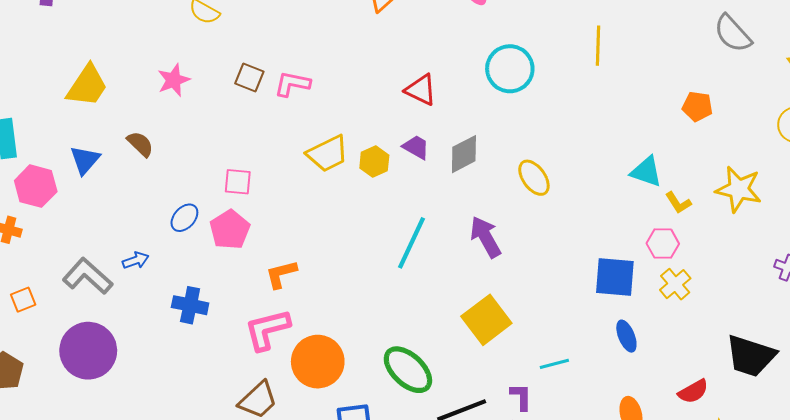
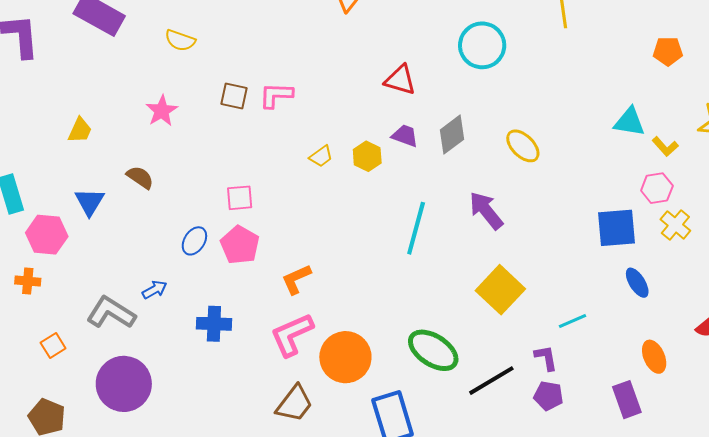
yellow trapezoid: (87, 86) -> (80, 130), size x0.6
yellow trapezoid: (327, 154) -> (321, 156), size x0.6

